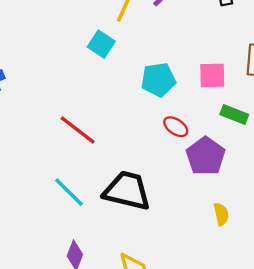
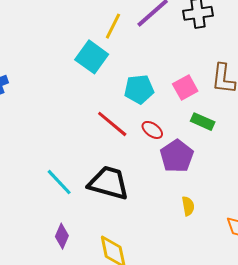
cyan square: (101, 44) -> (92, 57), size x1.4
pink square: (212, 75) -> (185, 87), turned -30
red line: (78, 130) -> (112, 124), moved

